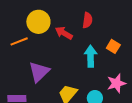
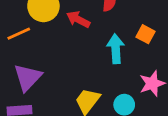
purple triangle: (39, 72) -> (28, 77), moved

